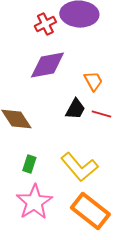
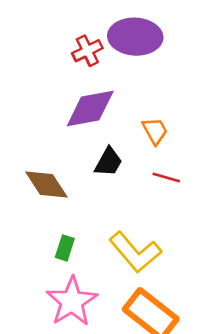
black trapezoid: (75, 109) -> (108, 162), moved

